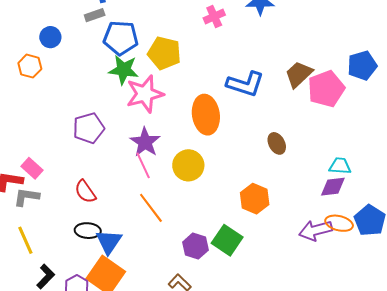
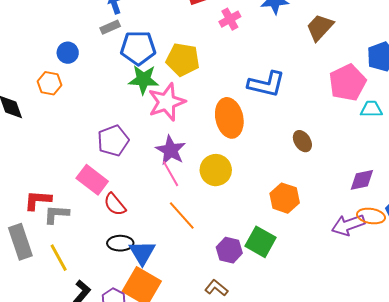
brown trapezoid: (299, 74) -> (320, 27), moved
cyan trapezoid: (340, 166) -> (371, 109), moved
pink rectangle: (32, 168) -> (92, 180), moved, size x1.4

